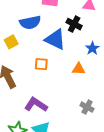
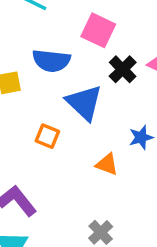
black cross: (74, 24) -> (123, 69), moved

